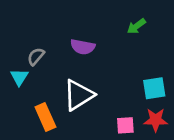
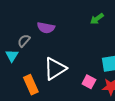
purple semicircle: (83, 47) -> (46, 28), moved
pink square: (125, 125) -> (89, 82), moved, turned 32

